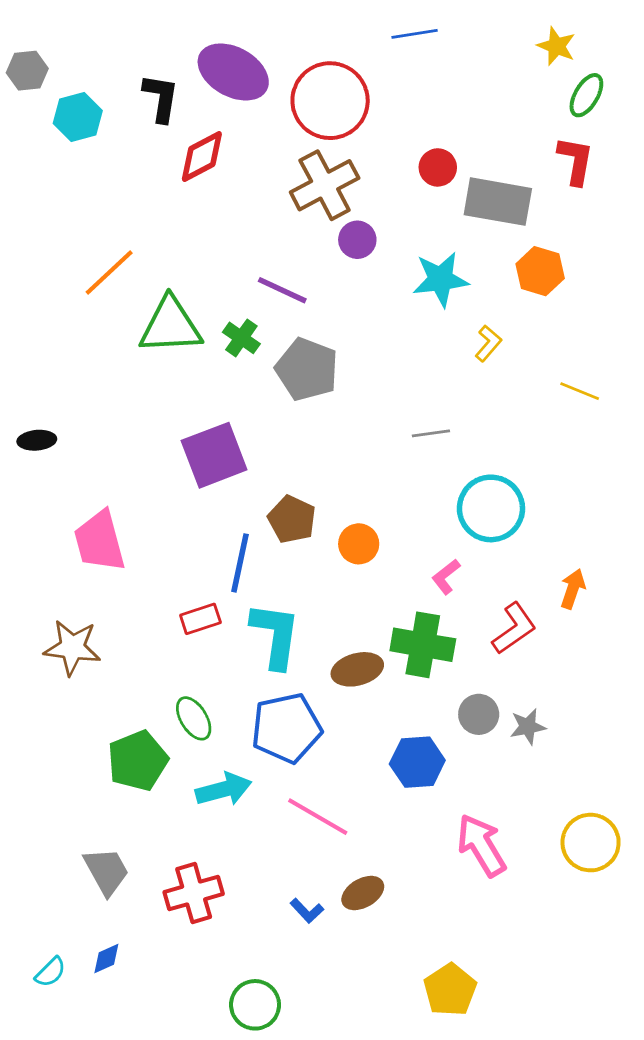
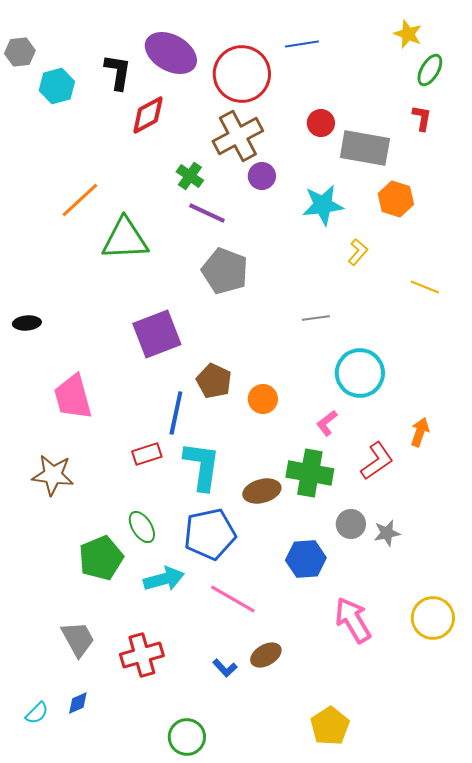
blue line: (415, 34) -> (302, 44), moved
red L-shape: (576, 161) -> (422, 118), size x0.7
green cross: (241, 338) -> (190, 176), moved

